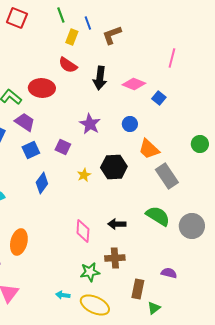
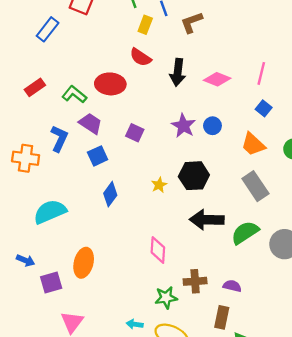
pink line: (172, 58) -> (261, 73), moved
blue square: (159, 98) -> (264, 108), moved
purple star: (90, 124) -> (183, 126), moved
purple square: (63, 147) -> (135, 133), moved
orange trapezoid: (149, 149) -> (253, 144), moved
green semicircle: (158, 216) -> (245, 233), turned -65
black arrow: (117, 224) -> (207, 220), moved, size x1.6
purple semicircle: (169, 273) -> (232, 286), moved

